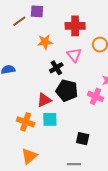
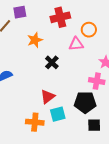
pink triangle: (74, 55) -> (76, 44), moved, turned -42
black pentagon: (67, 90) -> (85, 102), moved

